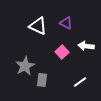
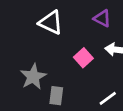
purple triangle: (66, 23) -> (102, 18), moved

